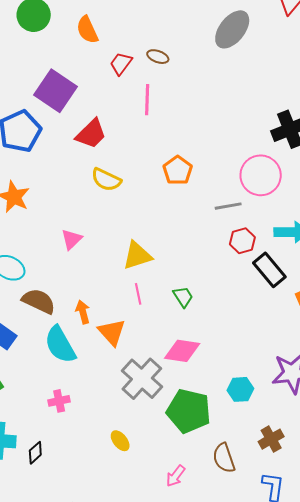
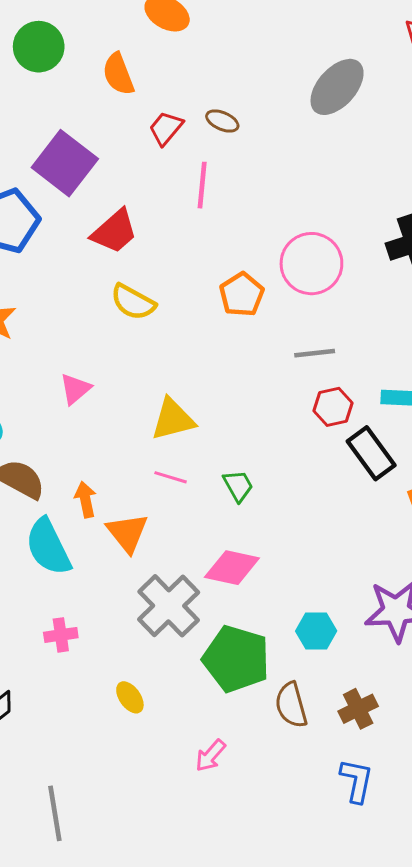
pink circle: (261, 175) -> (311, 264), moved
pink line: (138, 294) -> (171, 477), turned -65
pink cross: (59, 401) -> (61, 635), moved
brown semicircle: (224, 458) -> (291, 705), moved

